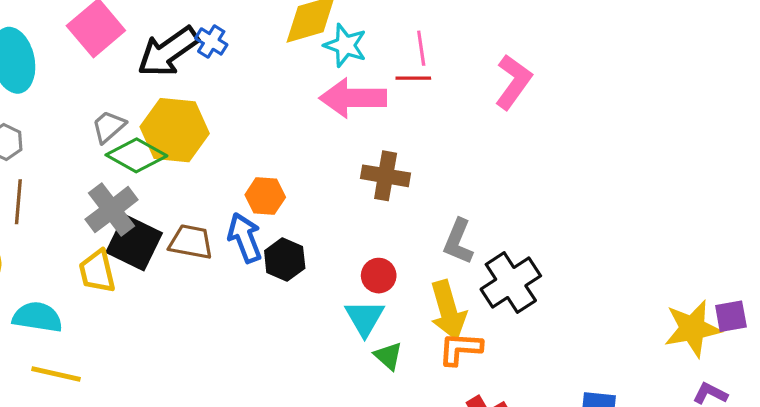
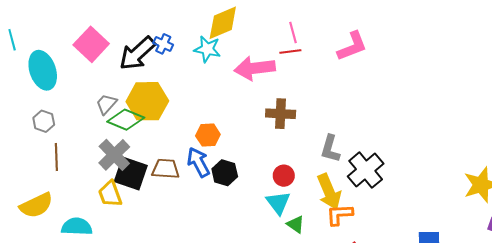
cyan star: (345, 45) -> (207, 49), moved
pink L-shape: (513, 82) -> (352, 46), turned 40

